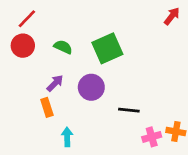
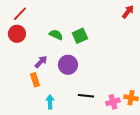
green semicircle: (63, 47) -> (56, 35), moved
green square: (107, 48) -> (80, 36), size x0.7
black line: (129, 110) -> (86, 96), moved

